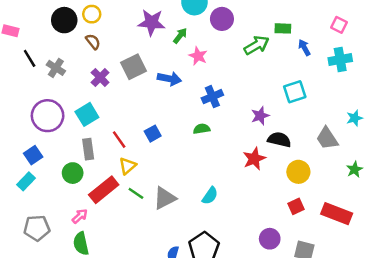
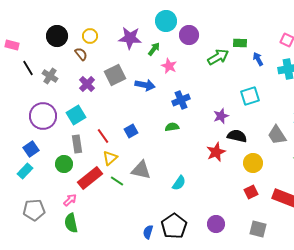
yellow circle: (92, 14) -> (90, 36), moved
gray triangle: (165, 198) -> (141, 170), moved, turned 40
purple circle: (270, 239) -> (216, 224), moved

